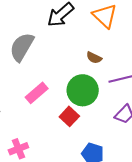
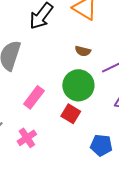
pink cross: (18, 149) -> (27, 138), moved

